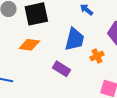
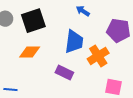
orange cross: (97, 56) -> (98, 56), size x1.5

